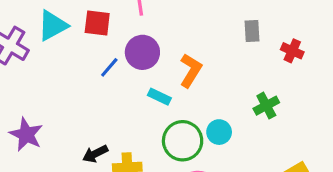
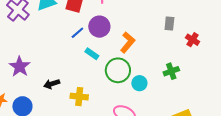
cyan rectangle: (159, 97) -> (92, 54), moved
green circle: (183, 141) -> (118, 70), moved
black arrow: (95, 154) -> (52, 84), moved

